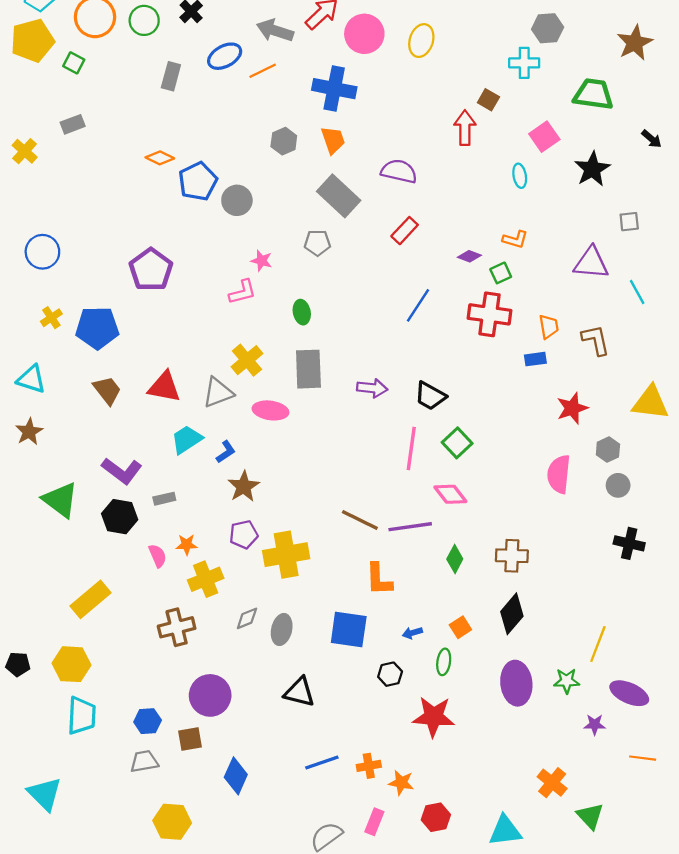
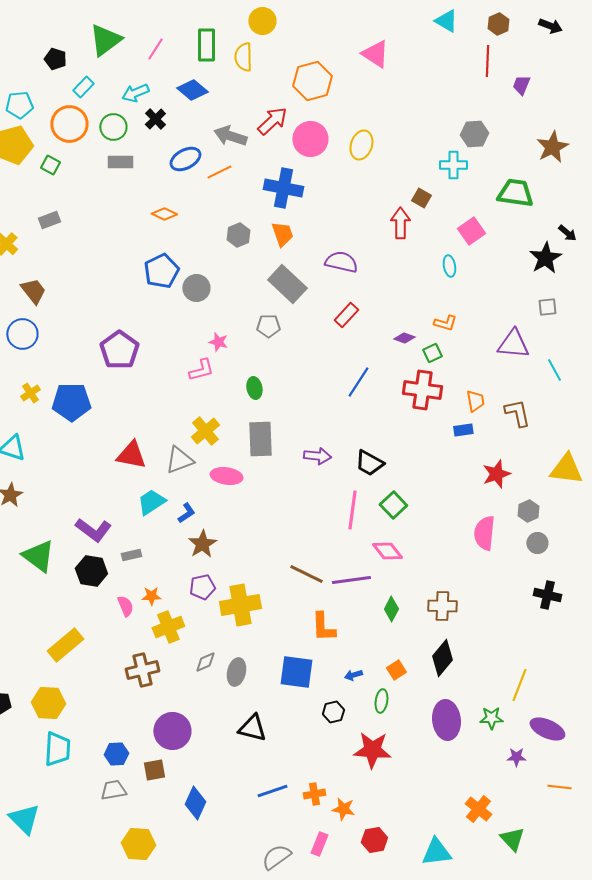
gray rectangle: (171, 76) -> (120, 162), moved, turned 75
orange diamond: (160, 158) -> (164, 214), moved
black star: (592, 169) -> (545, 258), moved
brown trapezoid: (107, 390) -> (33, 291), moved

